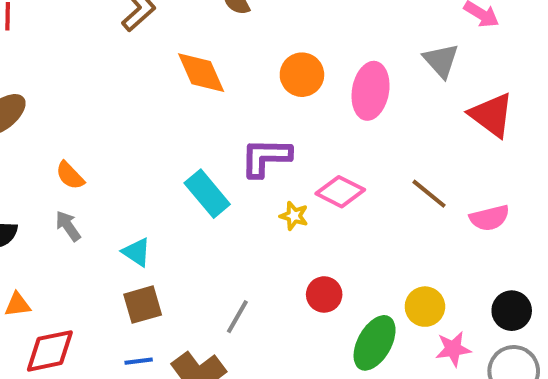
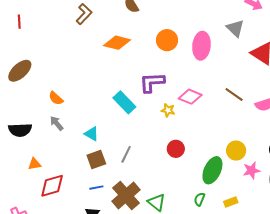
orange diamond: (201, 73) -> (117, 43), turned -48
red circle: (324, 294) -> (176, 149), moved
gray line: (237, 317) -> (126, 154), moved

